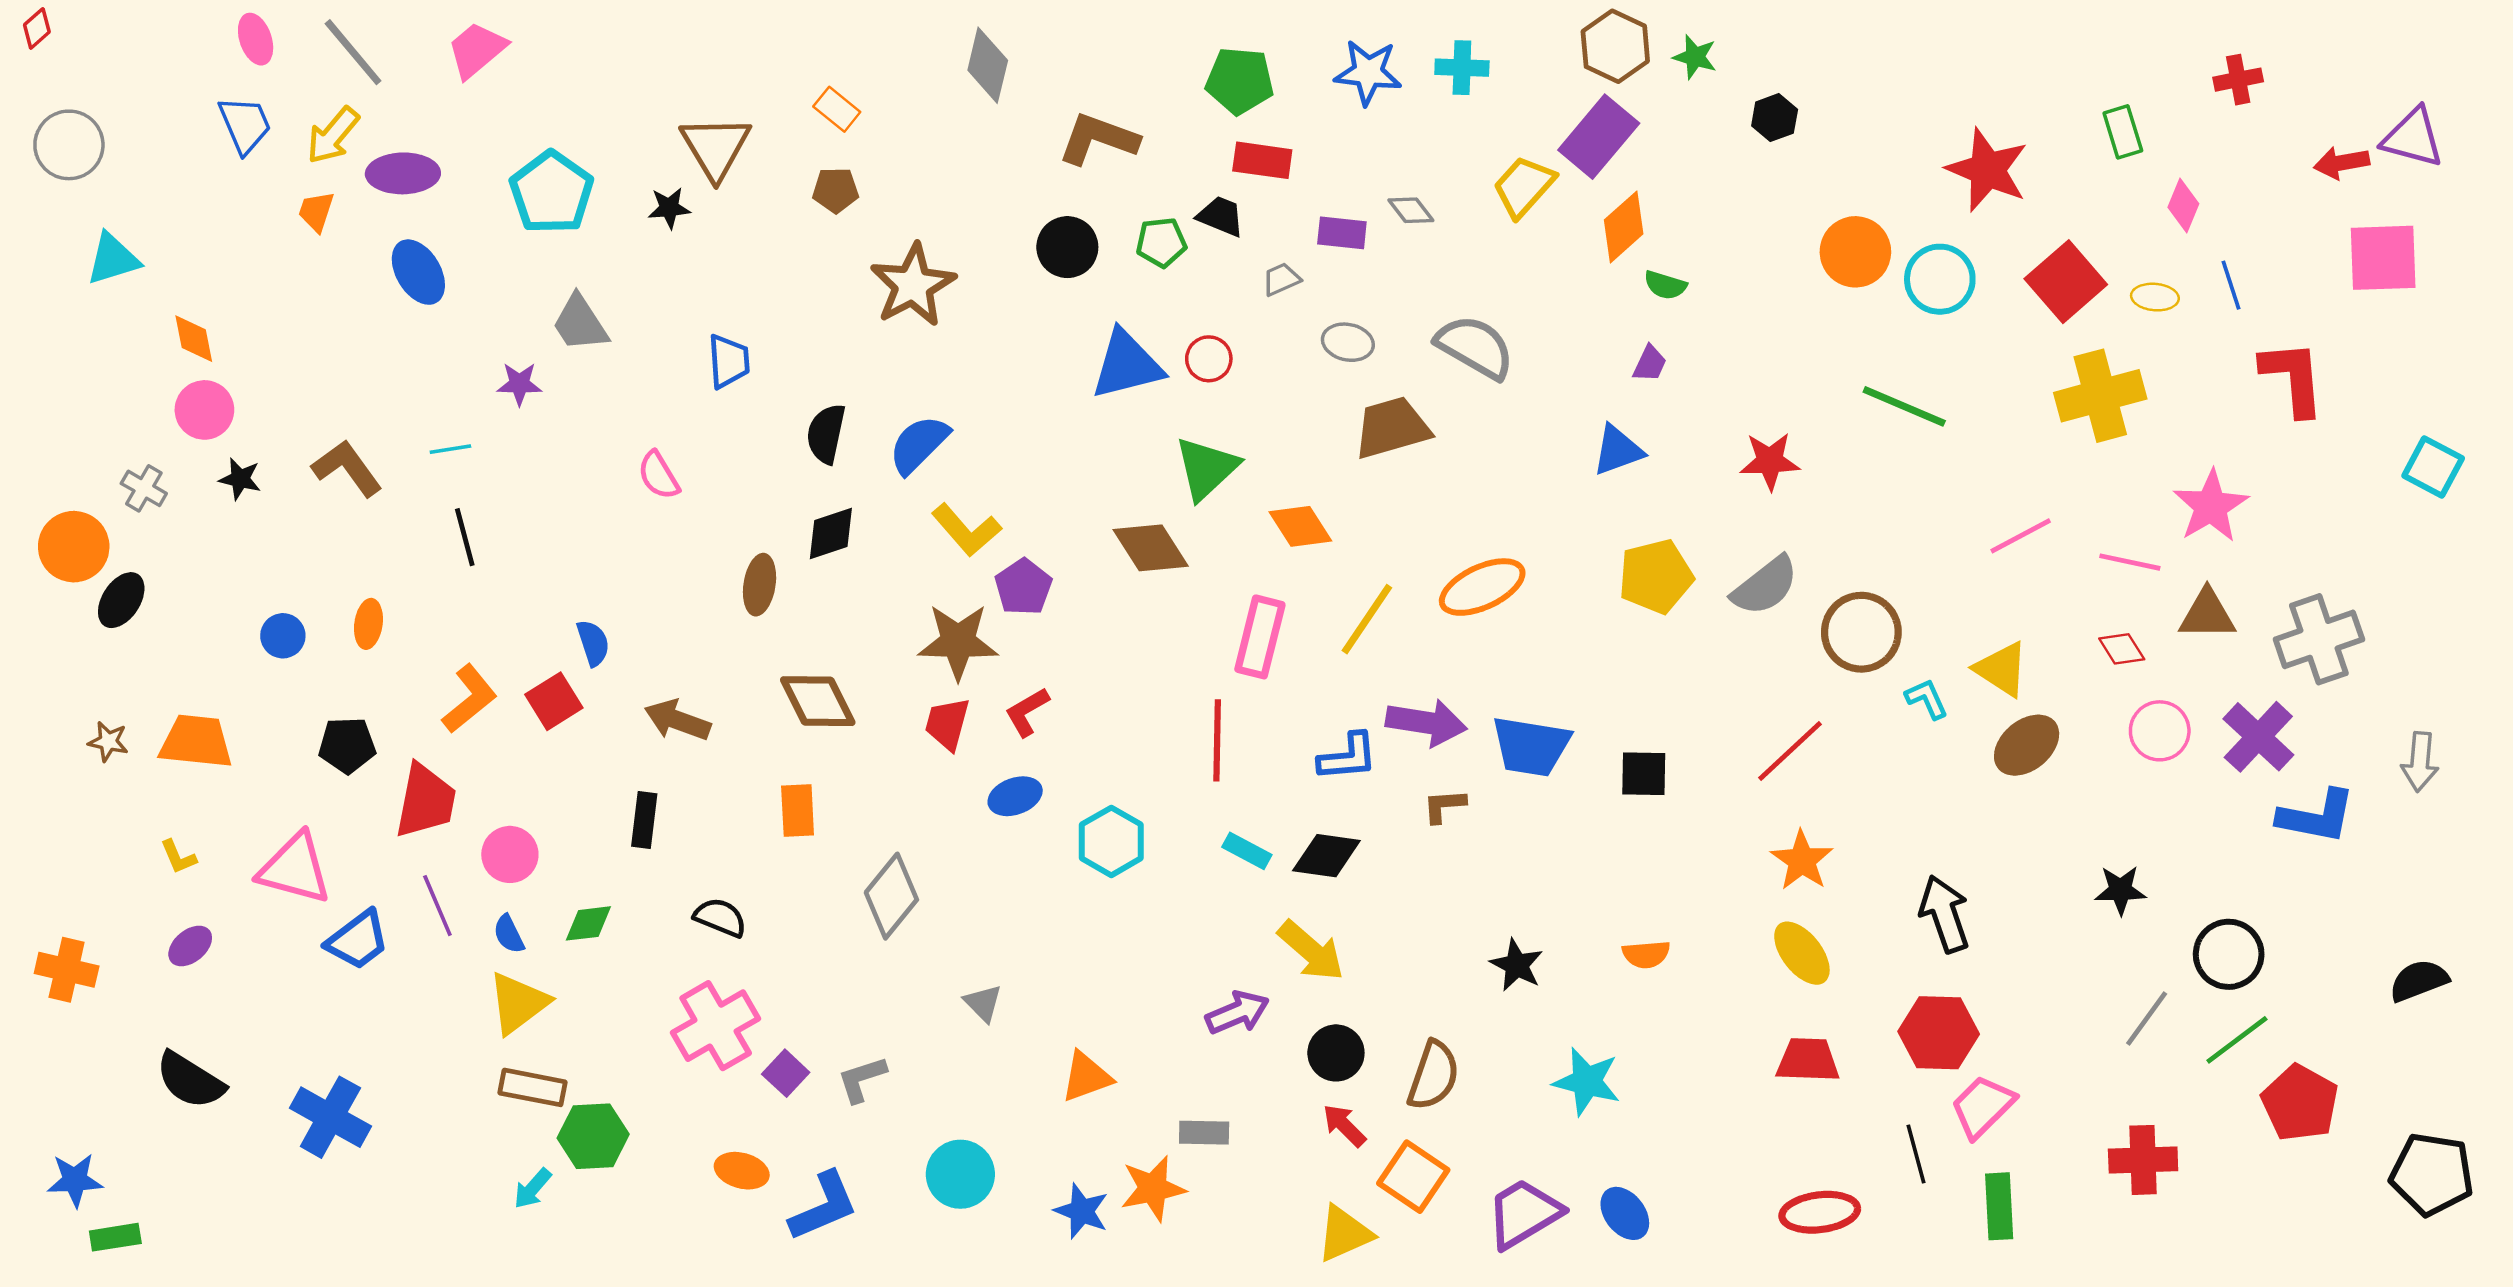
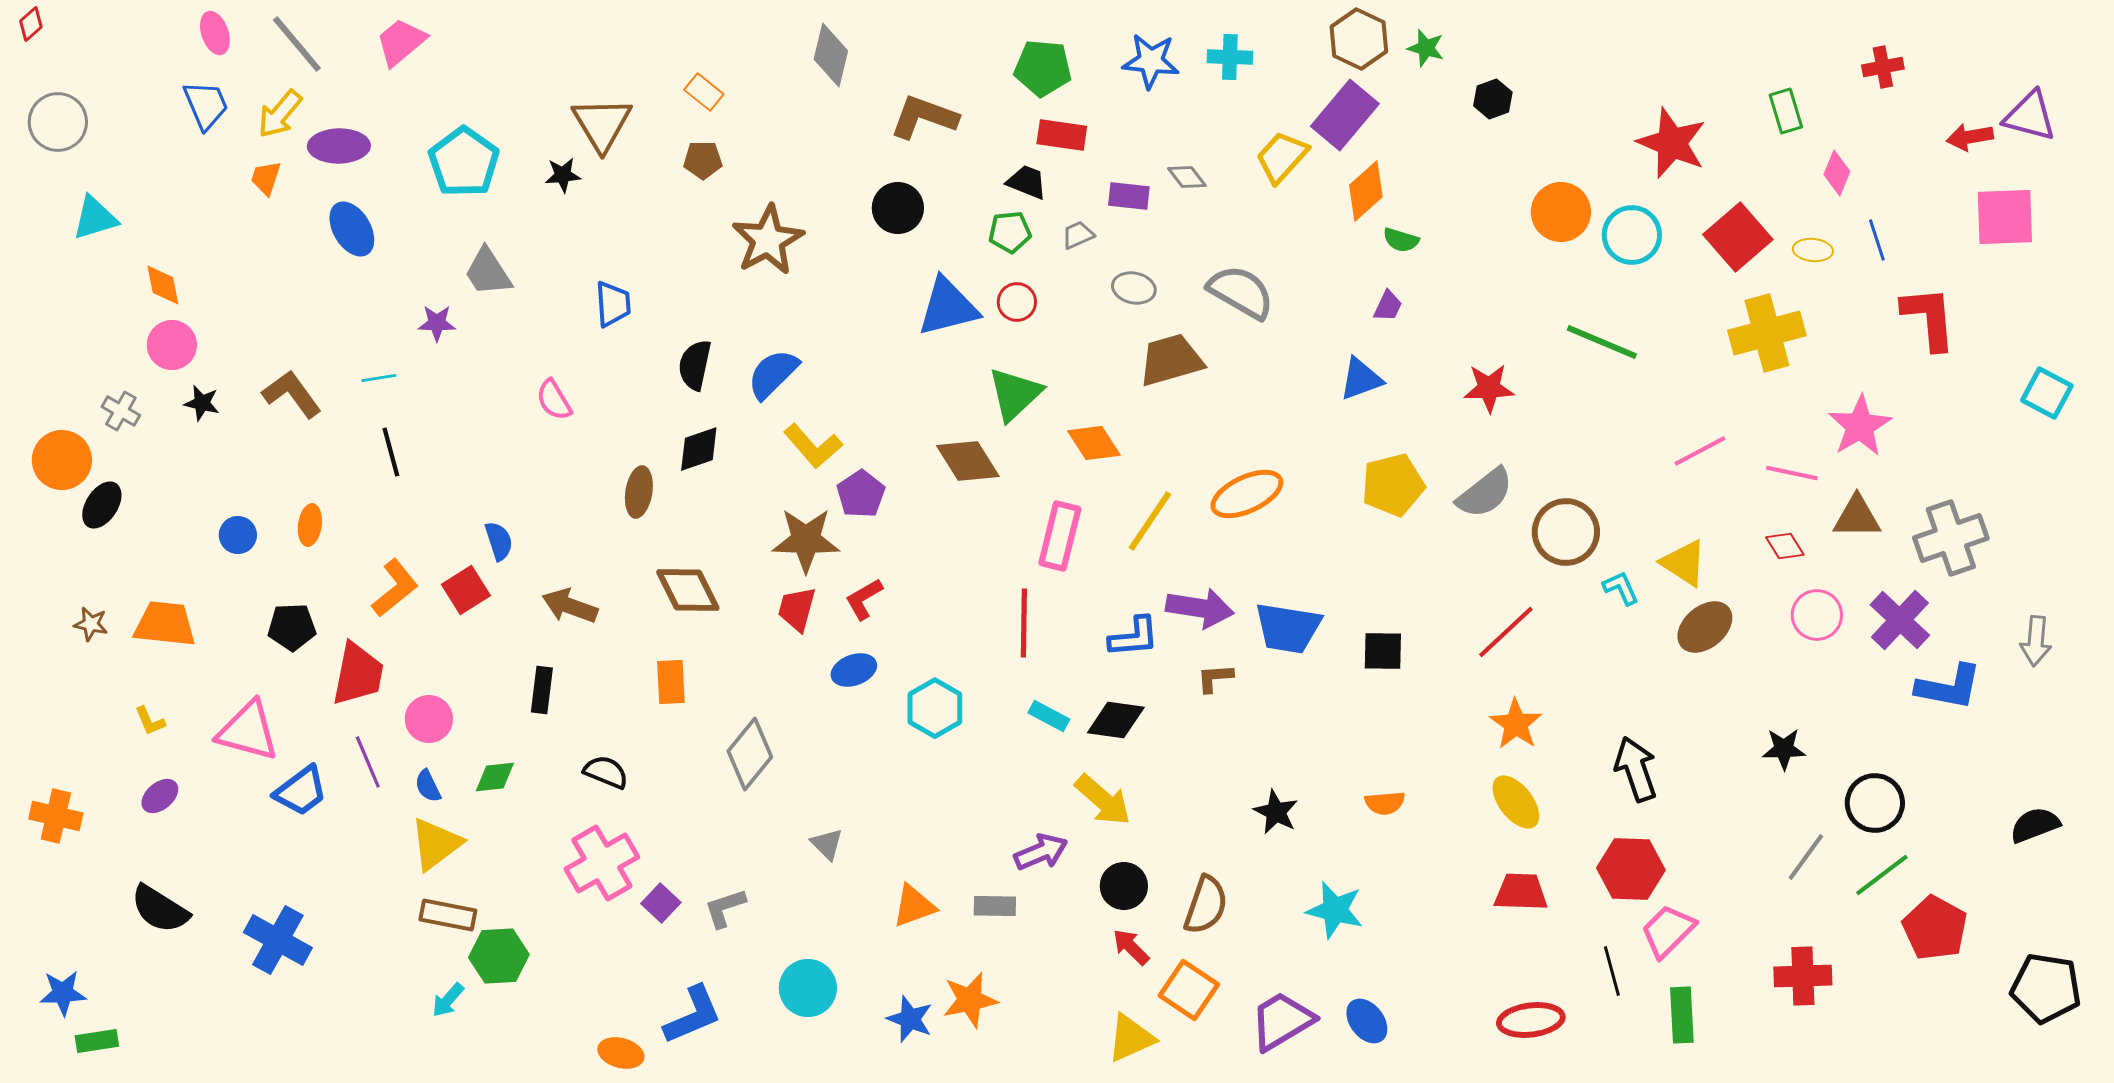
green pentagon: (1161, 242) -> (1010, 232), moved
gray rectangle: (1204, 1133) -> (995, 906), moved
orange ellipse: (742, 1171) -> (621, 1053), moved

